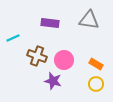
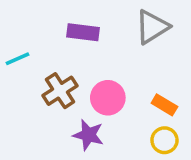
gray triangle: (89, 20) -> (152, 27), turned -40
brown cross: (37, 56) -> (60, 91), turned 36

